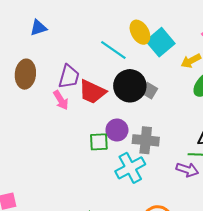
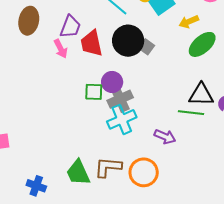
red trapezoid: (92, 92) -> (92, 43), turned 48
gray cross: (146, 140) -> (120, 99), moved, turned -35
purple arrow: (187, 170) -> (165, 137), moved

